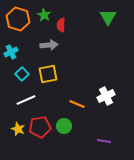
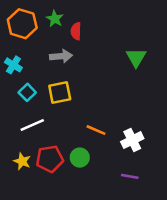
green triangle: (108, 17) -> (136, 57), moved
cyan cross: (11, 52) -> (13, 65), turned -32
white cross: (106, 96) -> (132, 140), moved

